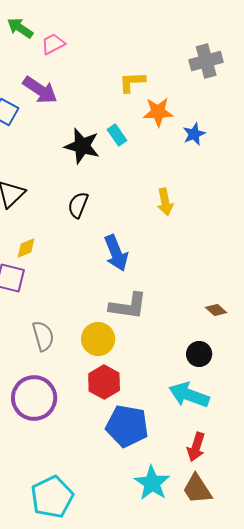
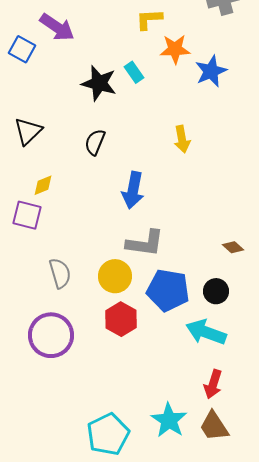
blue star: (194, 134) -> (211, 71), size x1.4
blue arrow: (116, 253) -> (133, 190), turned 33
blue pentagon: (127, 426) -> (168, 290), moved
cyan pentagon: (52, 497) -> (108, 434), moved

